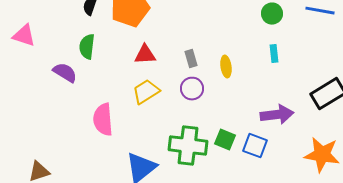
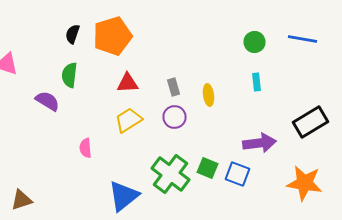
pink semicircle: (103, 120) -> (86, 148), size x0.6
green cross: (188, 146) -> (170, 174), turned 30

